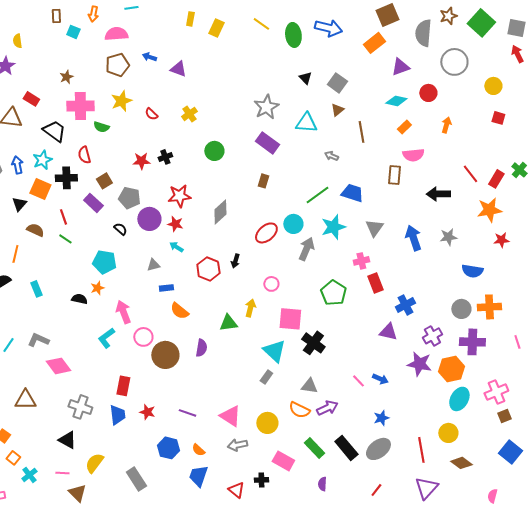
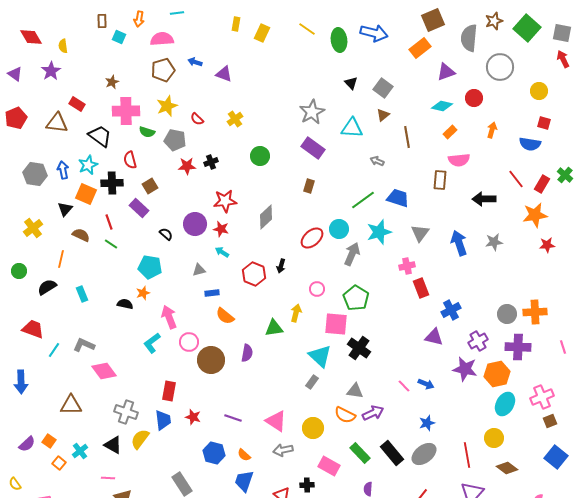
gray pentagon: (129, 198) -> (175, 140), moved
blue semicircle: (472, 271) -> (530, 144), moved
green pentagon: (333, 293) -> (356, 298), moved
yellow semicircle: (94, 463) -> (140, 439), moved
cyan cross: (29, 475) -> (80, 451), moved

